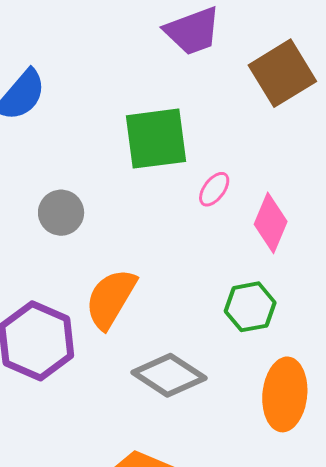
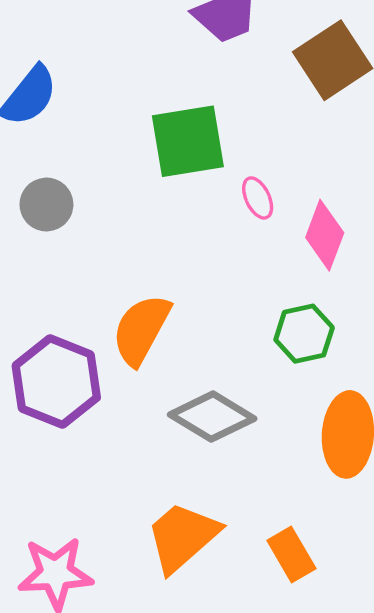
pink ellipse: (214, 189) -> (258, 198), turned -60
gray circle: (61, 213) -> (46, 205), moved

